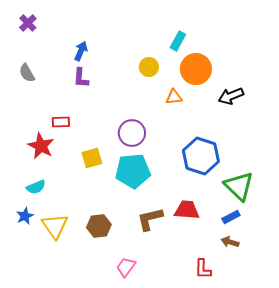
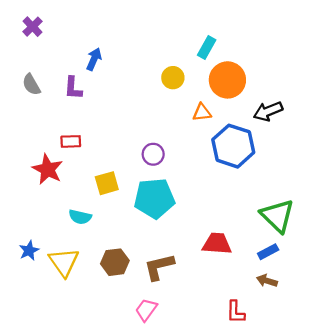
purple L-shape: (81, 78) -> (73, 88), moved
purple circle: (132, 133) -> (153, 154), size x0.7
blue hexagon: (201, 156) -> (233, 146), moved
cyan semicircle: (36, 187) -> (80, 217), moved, turned 36
brown L-shape: (150, 219) -> (159, 267), moved

